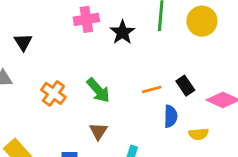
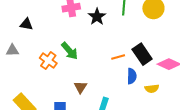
black triangle: (23, 42) -> (26, 24), turned -48
black rectangle: (185, 86) -> (142, 54), size x1.5
green arrow: (98, 90) -> (70, 51), moved

